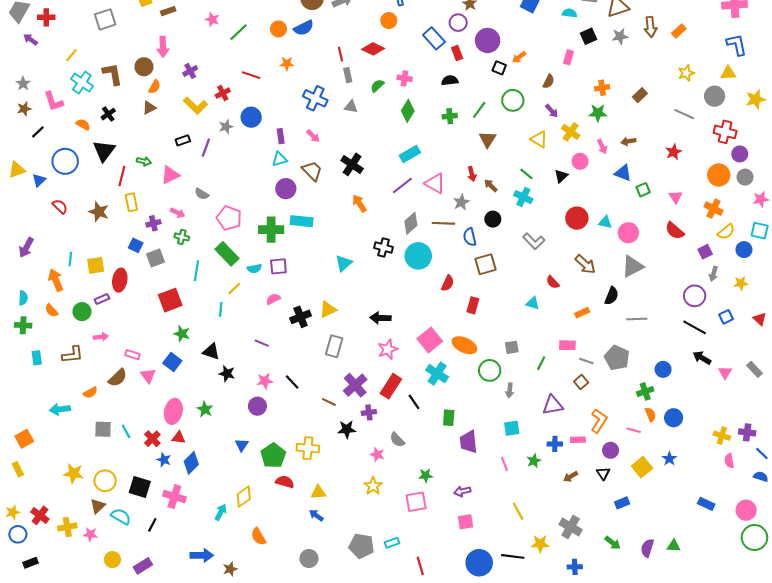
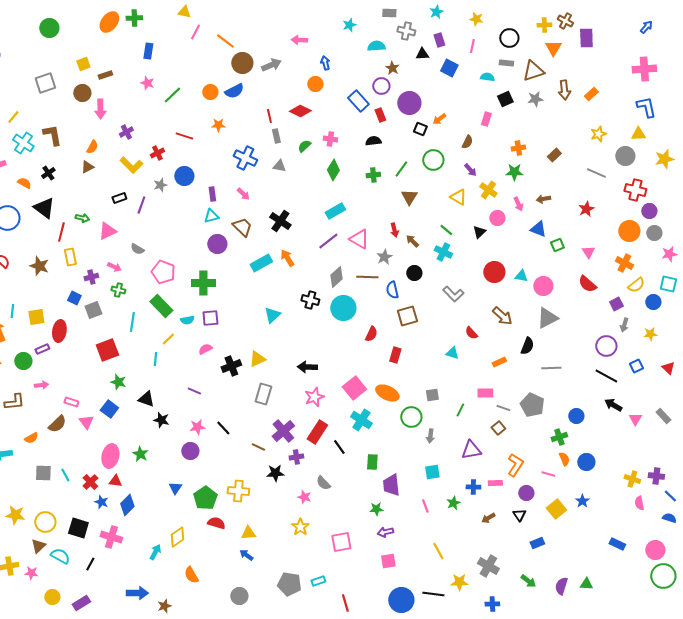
brown circle: (144, 67) -> (82, 93), moved
black triangle: (104, 151) -> (44, 208), turned -30
cyan rectangle: (302, 221) -> (261, 263), moved, turned -35
green star: (426, 476) -> (376, 509), moved

